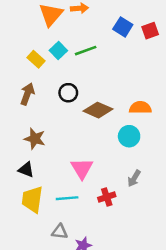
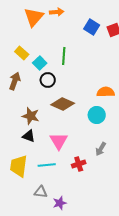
cyan square: (58, 51) -> (40, 63), moved
green line: (86, 51) -> (64, 56), moved, turned -66
brown diamond: (98, 110) -> (63, 104), moved
brown star: (35, 139) -> (31, 116), moved
black triangle: (26, 170) -> (29, 136), moved

